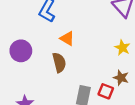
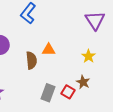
orange triangle: (67, 38) -> (49, 50), moved, turned -40

